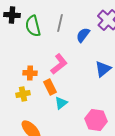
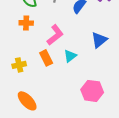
orange cross: (30, 73) -> (26, 23), moved
cyan triangle: (61, 103) -> (70, 56), moved

